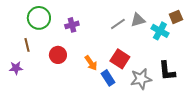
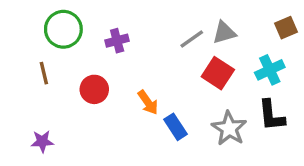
cyan cross: (160, 31) -> (270, 70), moved, turned 36
red square: (120, 59) -> (218, 73), moved
purple star: (16, 68) -> (42, 141), moved
gray star: (141, 79) -> (229, 128), turned -30

